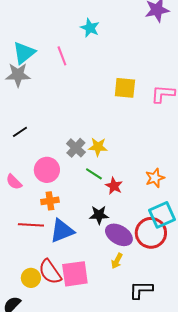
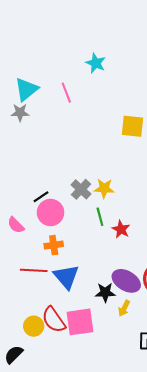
gray star: (18, 75) -> (20, 113), size x0.7
black line: (20, 132) -> (41, 197), moved
green line: (94, 174) -> (100, 217), turned 42
black star: (99, 215) -> (105, 292), moved
blue triangle: (62, 231) -> (66, 277), turned -48

